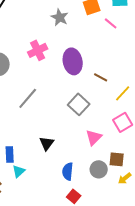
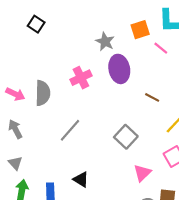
purple ellipse: (73, 61) -> (119, 69), moved
brown line: (101, 77) -> (152, 97), moved
black triangle: (47, 143) -> (81, 179), moved, turned -35

